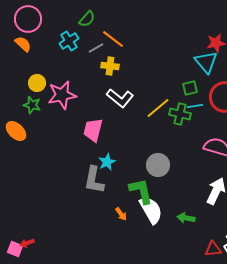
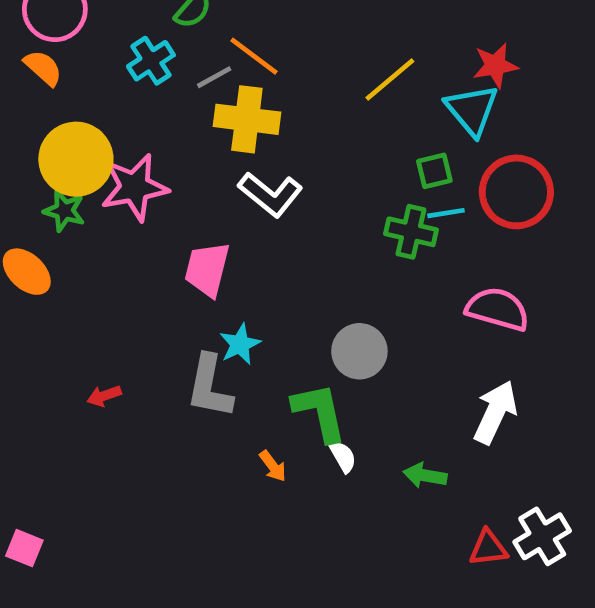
yellow cross: (110, 66) -> (247, 119), size x1.5
yellow circle: (37, 83) -> (76, 159), size x1.8
yellow line: (158, 108) -> (390, 79), moved
white semicircle: (151, 210) -> (343, 457), size x0.5
red arrow: (27, 243) -> (104, 396), moved

